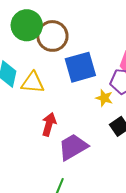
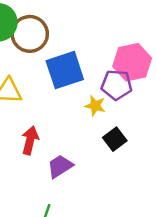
purple trapezoid: (73, 147) -> (60, 166), size x0.7

